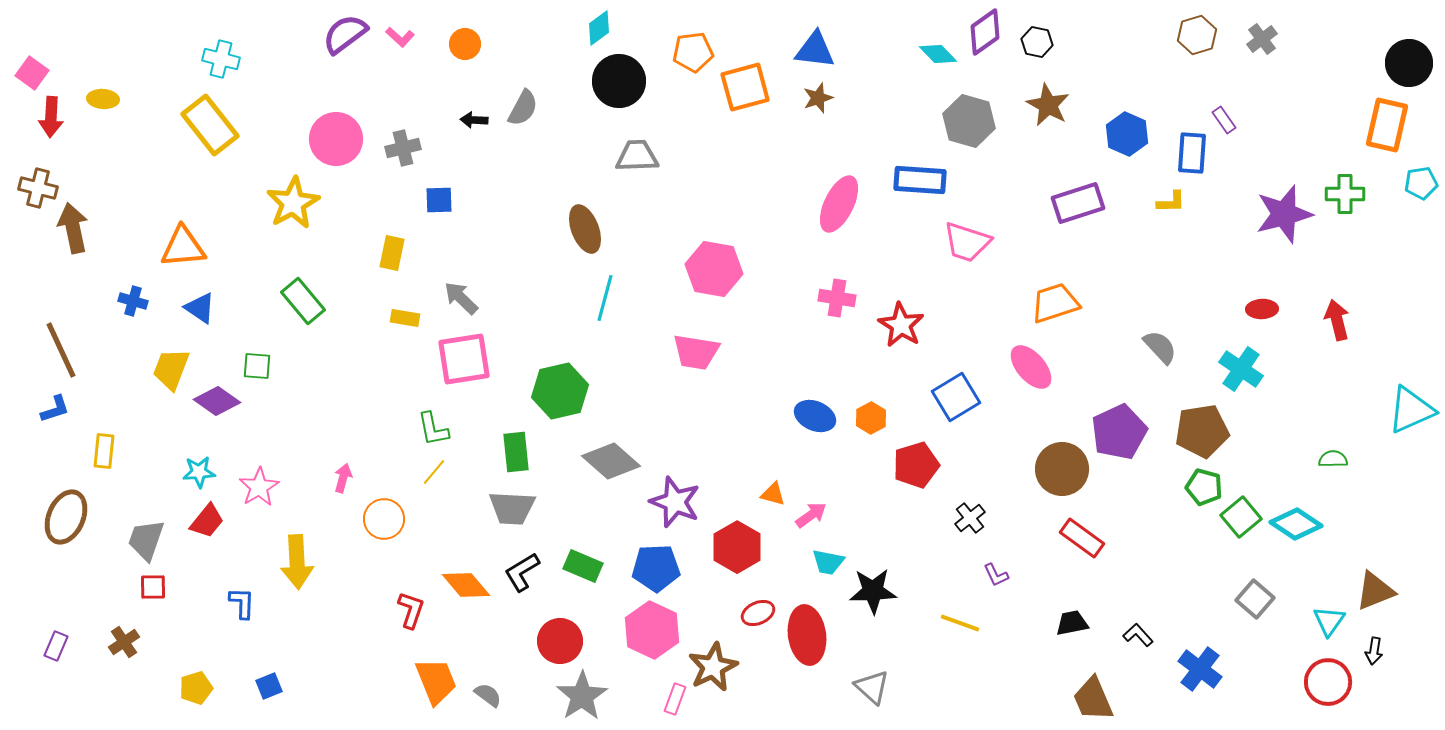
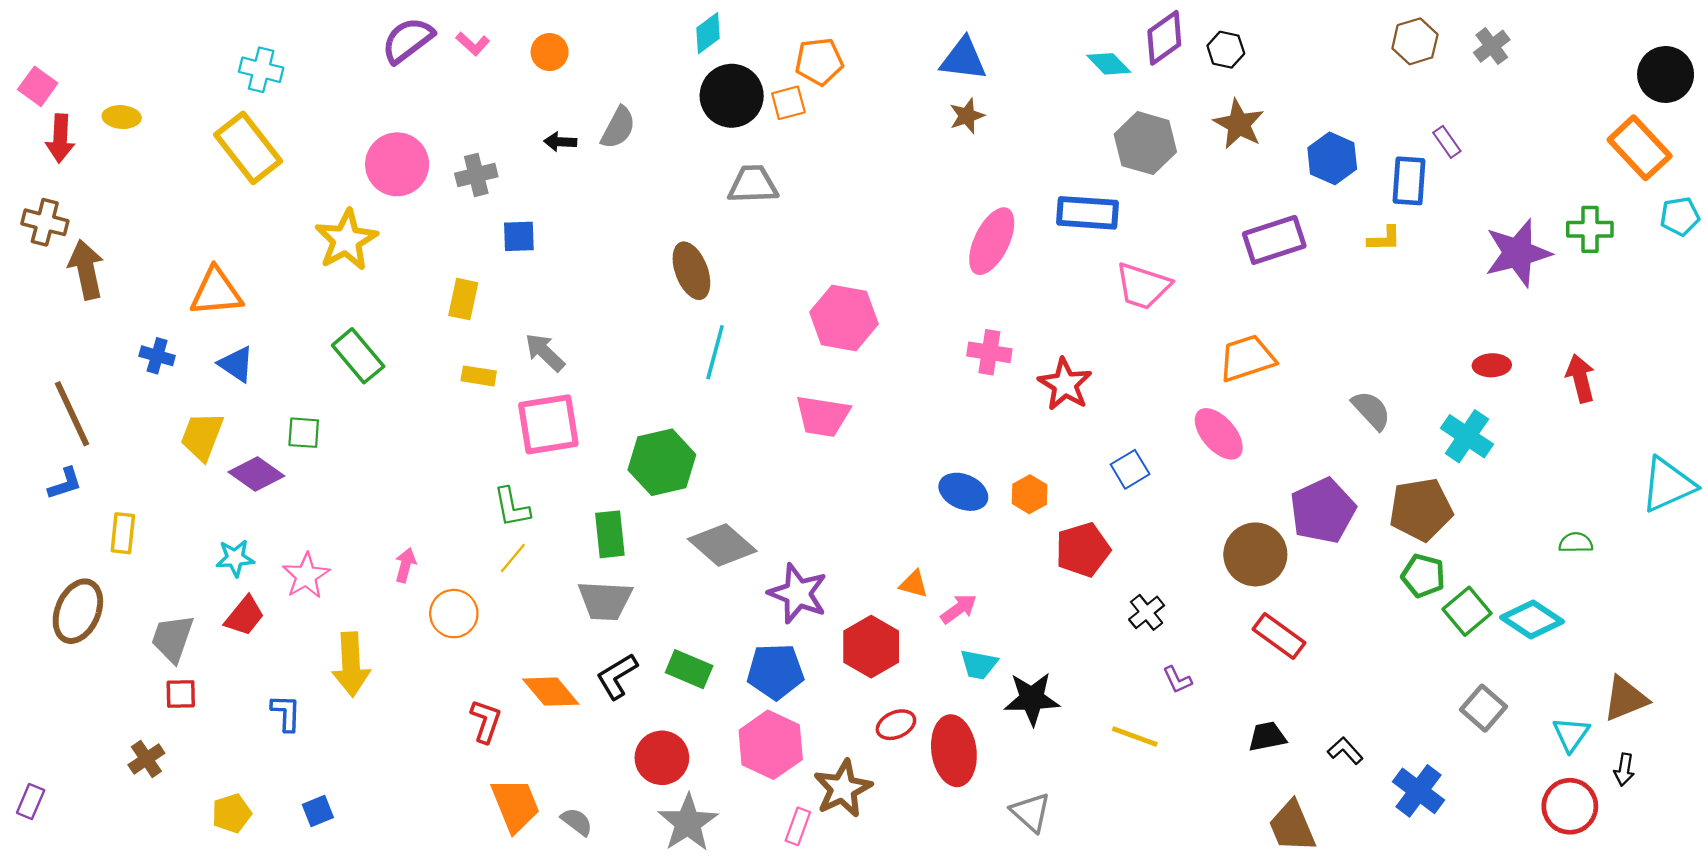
orange square: (745, 87) -> (788, 103), moved, size x0.6
orange rectangle: (1387, 125) -> (1640, 148), turned -56
blue square: (956, 397) -> (1130, 469), size x0.7
purple rectangle: (56, 646) -> (31, 802), moved

